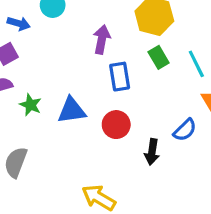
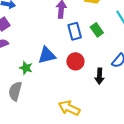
green rectangle: (159, 57) -> (97, 30), moved
green star: (30, 105) -> (26, 68), moved

